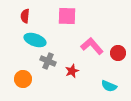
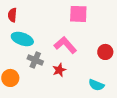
pink square: (67, 16) -> (78, 14), moved
pink L-shape: (92, 46) -> (65, 45), moved

